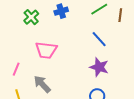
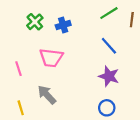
blue cross: (61, 11) -> (63, 25), moved
pink line: (16, 69) -> (19, 69), moved, turned -40

